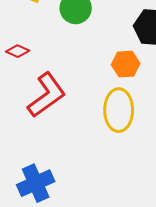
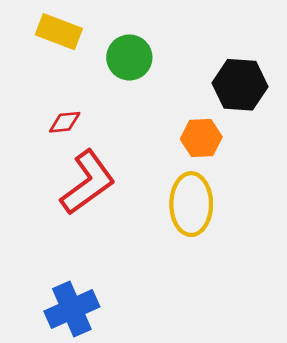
red diamond: (18, 51) -> (65, 122), moved, turned -30

